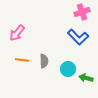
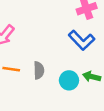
green arrow: (86, 78) -> (92, 77), moved

